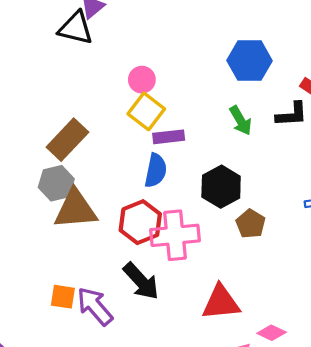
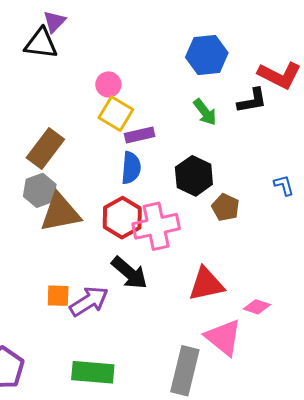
purple arrow: (95, 306) -> (89, 301), turned 105

